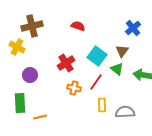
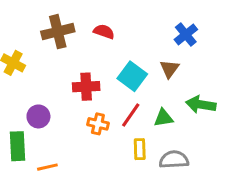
brown cross: (32, 26) -> (58, 32), moved
red cross: (66, 63) -> (86, 87), turned 30
green triangle: (117, 69) -> (163, 118), moved, turned -48
purple circle: (30, 75) -> (38, 116), moved

